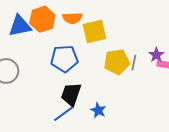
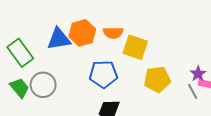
yellow square: (94, 31) -> (135, 47), turned 30
gray line: (134, 63) -> (193, 91), moved, turned -42

